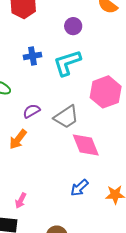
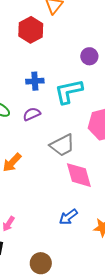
purple circle: (73, 26) -> (89, 56), moved
purple semicircle: (32, 111) -> (32, 114), moved

